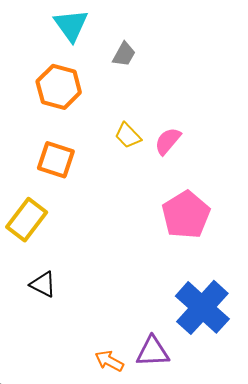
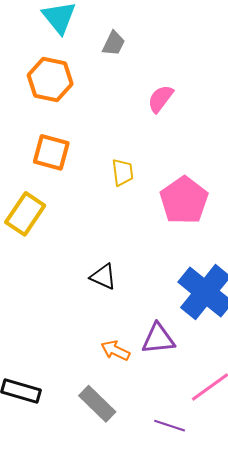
yellow trapezoid: (128, 135) -> (123, 172), moved, turned -140
pink semicircle: (168, 141) -> (160, 99), moved
black triangle: (43, 284) -> (103, 277), moved

